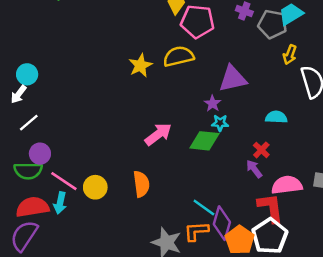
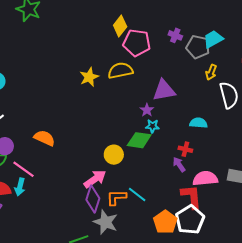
pink arrow: (158, 134) -> (95, 179), moved
red cross: (261, 150) -> (185, 149), turned -32
orange semicircle: (141, 184) -> (44, 138), moved, turned -60
yellow circle: (95, 187) -> (114, 155), moved
purple diamond: (222, 223) -> (93, 199), moved
orange L-shape: (196, 231) -> (116, 197), moved

